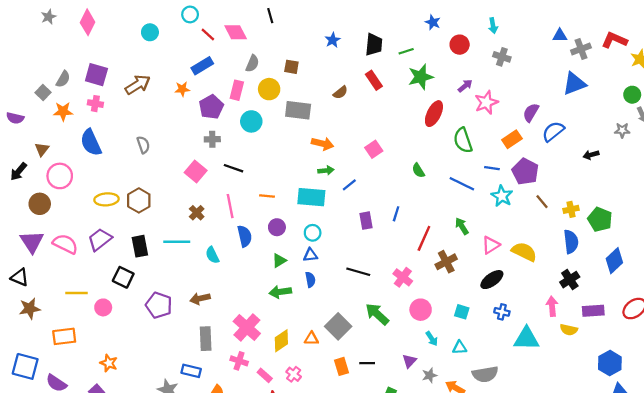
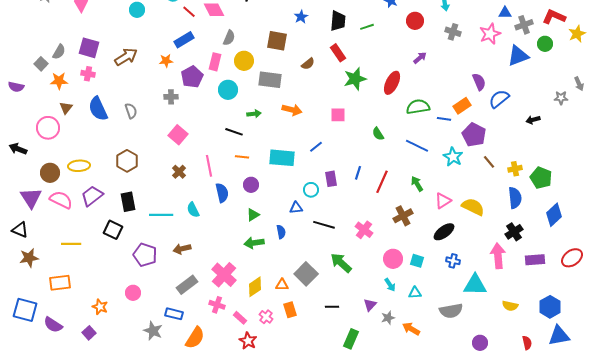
brown square: (291, 67) -> (277, 41), moved, size x1.5
green star: (421, 77) -> (355, 79), moved
green circle: (632, 95) -> (545, 44), moved
pink star: (486, 102) -> (490, 34), moved
purple semicircle: (531, 112) -> (479, 82), turned 126
gray cross: (212, 139) -> (171, 97), moved
green semicircle: (463, 140) -> (418, 107), turned 100
blue semicircle: (91, 143) -> (98, 109), moved
brown triangle: (42, 149) -> (66, 108), moved
pink square: (374, 149) -> (338, 115), turned 35
black line: (233, 168) -> (234, 132), moved
blue line: (492, 168) -> (444, 119), moved
green arrow: (326, 170) -> (254, 114), moved
black arrow: (19, 172) -> (18, 149), moved, turned 72
pink circle: (60, 176) -> (48, 128), moved
yellow ellipse: (107, 199) -> (79, 166), moved
brown circle: (40, 204) -> (50, 173), moved
cyan circle: (313, 233) -> (311, 190), moved
red line: (424, 238) -> (382, 182), moved
cyan line: (177, 242) -> (161, 215), moved
blue triangle: (310, 255) -> (296, 208), moved
pink arrow: (552, 306) -> (498, 256), size x1.4
pink circle: (103, 307) -> (133, 293), moved
pink circle: (421, 310) -> (393, 259), moved
yellow semicircle: (569, 330) -> (510, 306), moved
gray rectangle: (206, 339) -> (187, 285), turned 55
orange rectangle: (342, 366) -> (290, 310), moved
gray semicircle: (485, 374) -> (451, 311), moved

